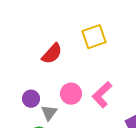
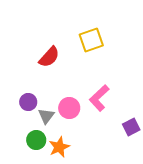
pink circle: (71, 94) -> (69, 108), moved

